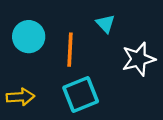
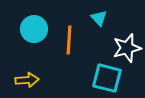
cyan square: (81, 95) -> (107, 78), moved, turned 36

